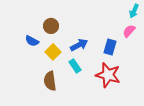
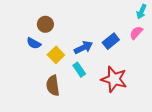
brown circle: (51, 26) -> (45, 24), moved
blue rectangle: (110, 47) -> (111, 41), moved, turned 35

